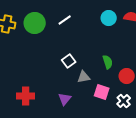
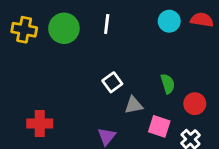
white line: (65, 20) -> (107, 24), turned -48
red cross: (26, 96) -> (40, 124), moved

